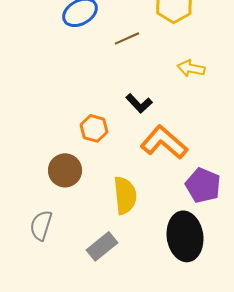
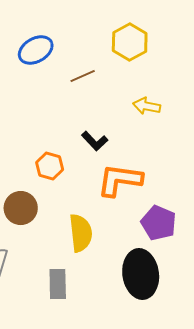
orange L-shape: (164, 142) -> (120, 180), turned -33
gray rectangle: (102, 246) -> (58, 284), turned -52

